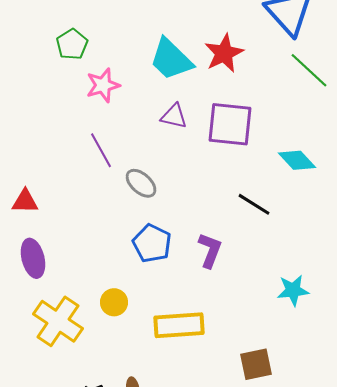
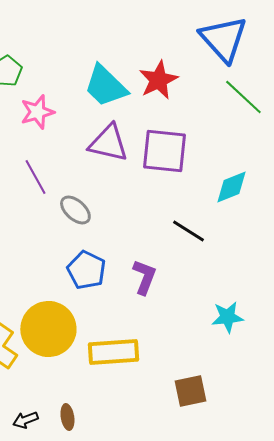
purple triangle: (174, 116) -> (108, 143), size x1.5
cyan diamond: (297, 160) -> (231, 187), turned -69
yellow circle: (114, 302) -> (48, 329), size x2.0

